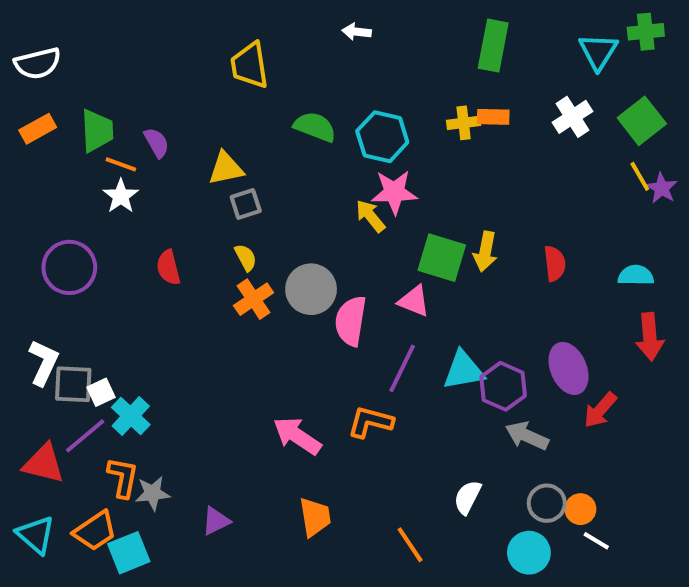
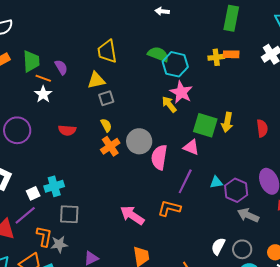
yellow trapezoid: (250, 65) -> (107, 51), moved
green semicircle: (315, 127) -> (158, 54), moved
pink star: (394, 192) -> (181, 92), turned 30
red semicircle: (168, 267) -> (67, 130), turned -72
cyan triangle: (464, 370) -> (216, 182), size x0.6
gray square: (73, 384) -> (69, 214), moved
cyan cross: (131, 416) -> (54, 186), moved, turned 30
gray circle: (547, 503) -> (242, 249), moved

